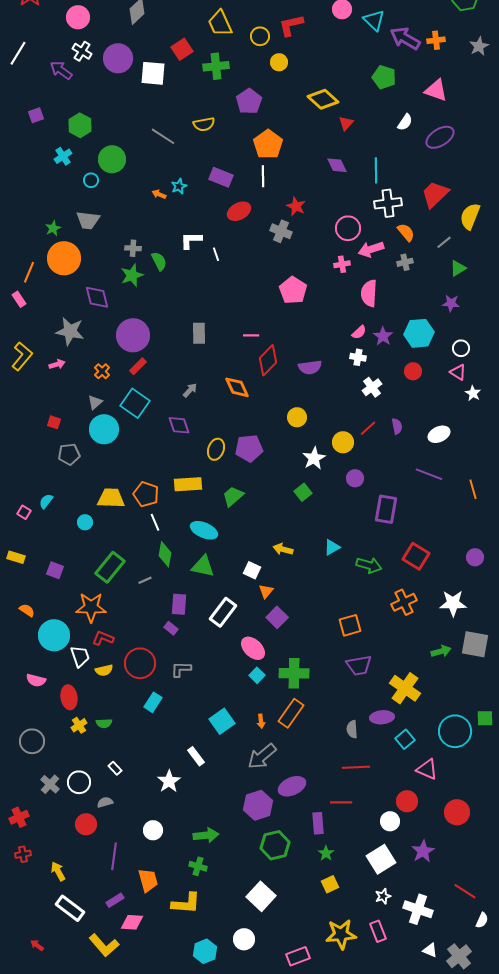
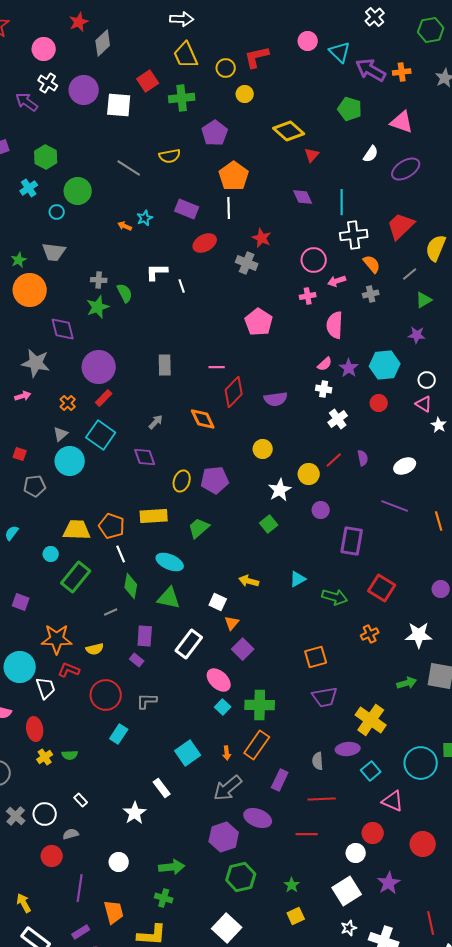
pink arrow: (371, 249) -> (337, 281), size x0.7
green rectangle: (110, 567) -> (76, 577), moved
orange cross: (404, 602) -> (370, 634), size x0.7
yellow semicircle: (104, 670) -> (95, 649), moved
purple ellipse: (292, 786) -> (258, 818), turned 44
purple rectangle: (318, 823) -> (280, 780), moved, turned 30
red line: (465, 891) -> (431, 923), turned 45

